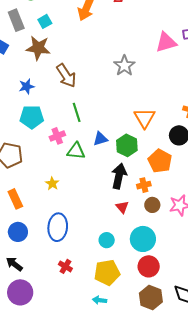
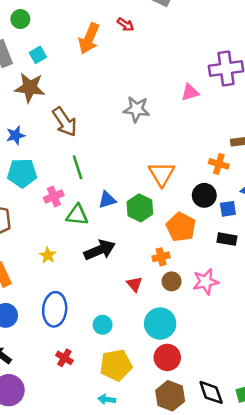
pink triangle: (166, 42) -> (190, 92), moved, size x0.7
gray star: (124, 66) -> (137, 109), turned -30
black arrow: (119, 176) -> (100, 250), moved, turned 55
cyan circle: (107, 240) -> (103, 325), moved

